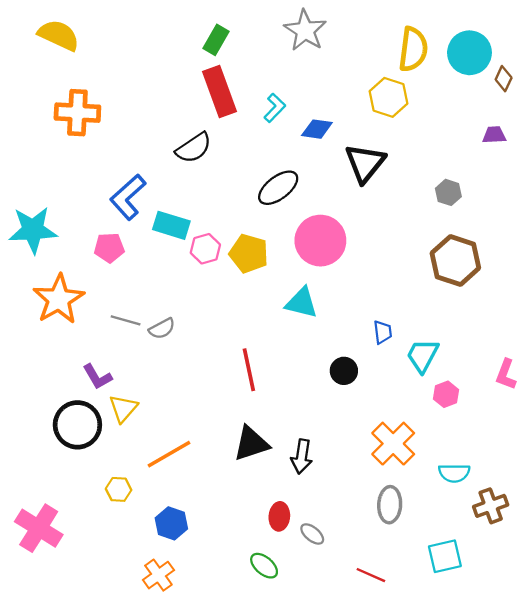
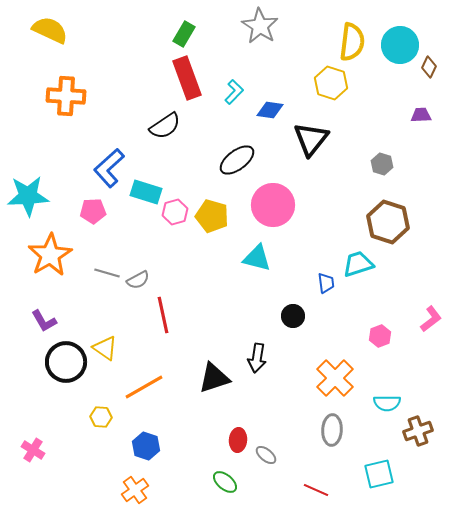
cyan trapezoid: (423, 356) -> (358, 264), moved, turned 44
red line: (249, 370) -> (163, 315), moved
pink L-shape: (506, 374) -> (431, 319), turned -148
purple L-shape: (97, 377) -> (44, 321), moved
yellow triangle: (123, 408) -> (105, 348), turned -36
black arrow: (302, 457) -> (257, 358), moved
pink cross: (39, 528) -> (33, 450), size x0.6

